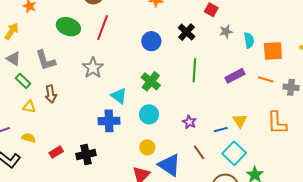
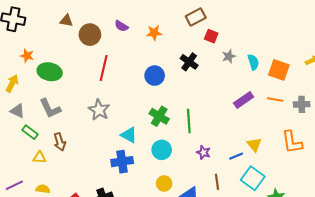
green ellipse: (68, 27) -> (50, 72), moved
orange square: (273, 51) -> (279, 70), turned 30
green line: (194, 70) -> (189, 121), moved
brown line: (199, 152) -> (217, 182), turned 35

